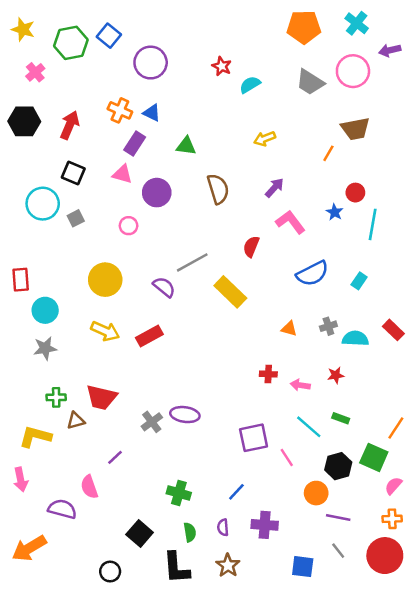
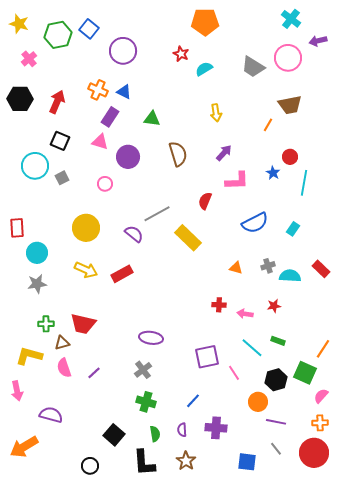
orange pentagon: (304, 27) -> (205, 22), moved
yellow arrow: (265, 139) -> (216, 113), turned -78
pink L-shape: (290, 222) -> (237, 181), turned 125
gray cross: (152, 422) -> (143, 370), moved
pink semicircle: (89, 487) -> (64, 368), moved

